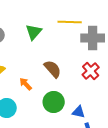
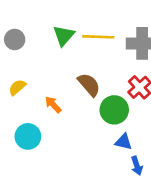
yellow line: (70, 22) -> (98, 37), moved
green circle: (54, 102) -> (114, 110), moved

